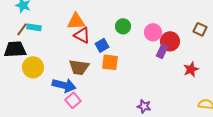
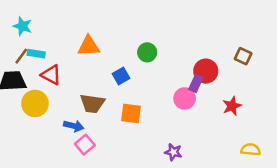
pink circle: (153, 32) -> (185, 98), moved
red triangle: (82, 35) -> (51, 75), moved
orange square: (110, 62) -> (131, 113), moved
blue arrow: (64, 85) -> (74, 126), size x0.7

